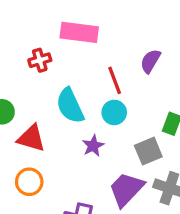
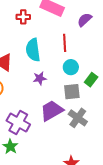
purple semicircle: (150, 61) -> (85, 20), moved
cyan circle: (114, 112) -> (71, 67), moved

